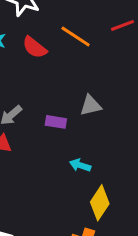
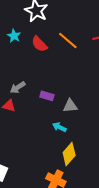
gray triangle: (91, 105) -> (70, 106), moved

